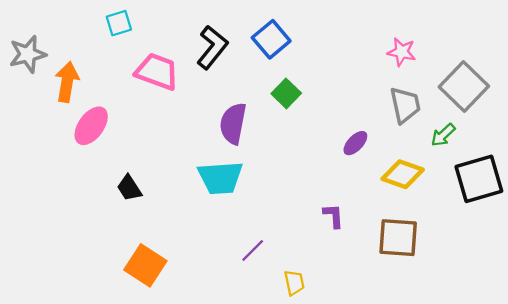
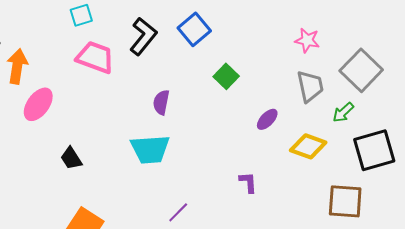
cyan square: (119, 23) -> (81, 15), moved
green square: (286, 93) -> (226, 76), moved
purple semicircle: (233, 123) -> (161, 102), size x0.7
brown square: (398, 238) -> (345, 201), moved

